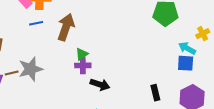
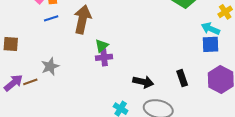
gray star: (31, 69) -> (50, 66), size x0.7
brown line: (12, 73) -> (30, 82), moved
black arrow: (100, 85) -> (143, 82), moved

